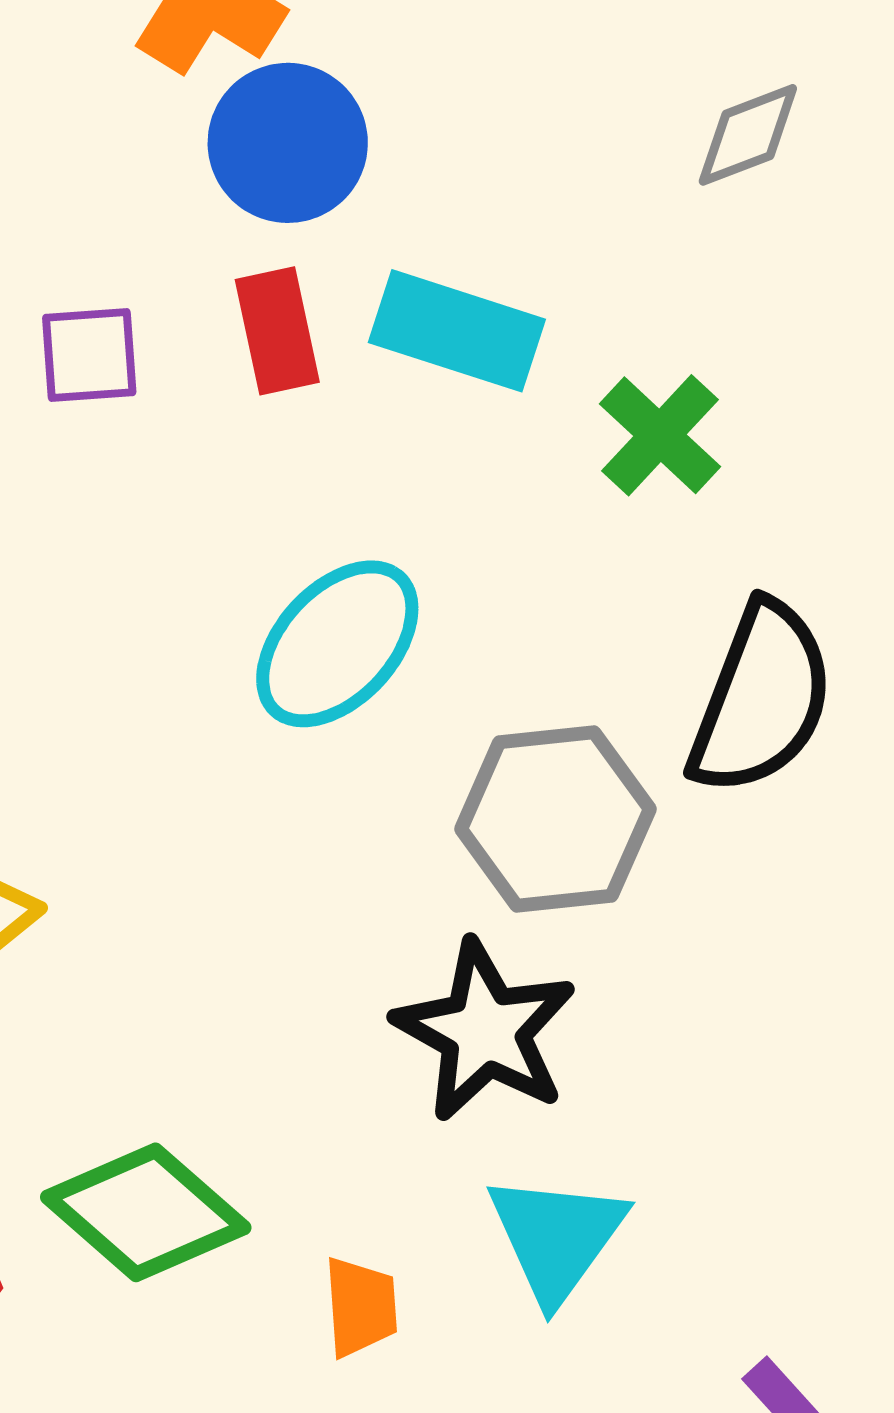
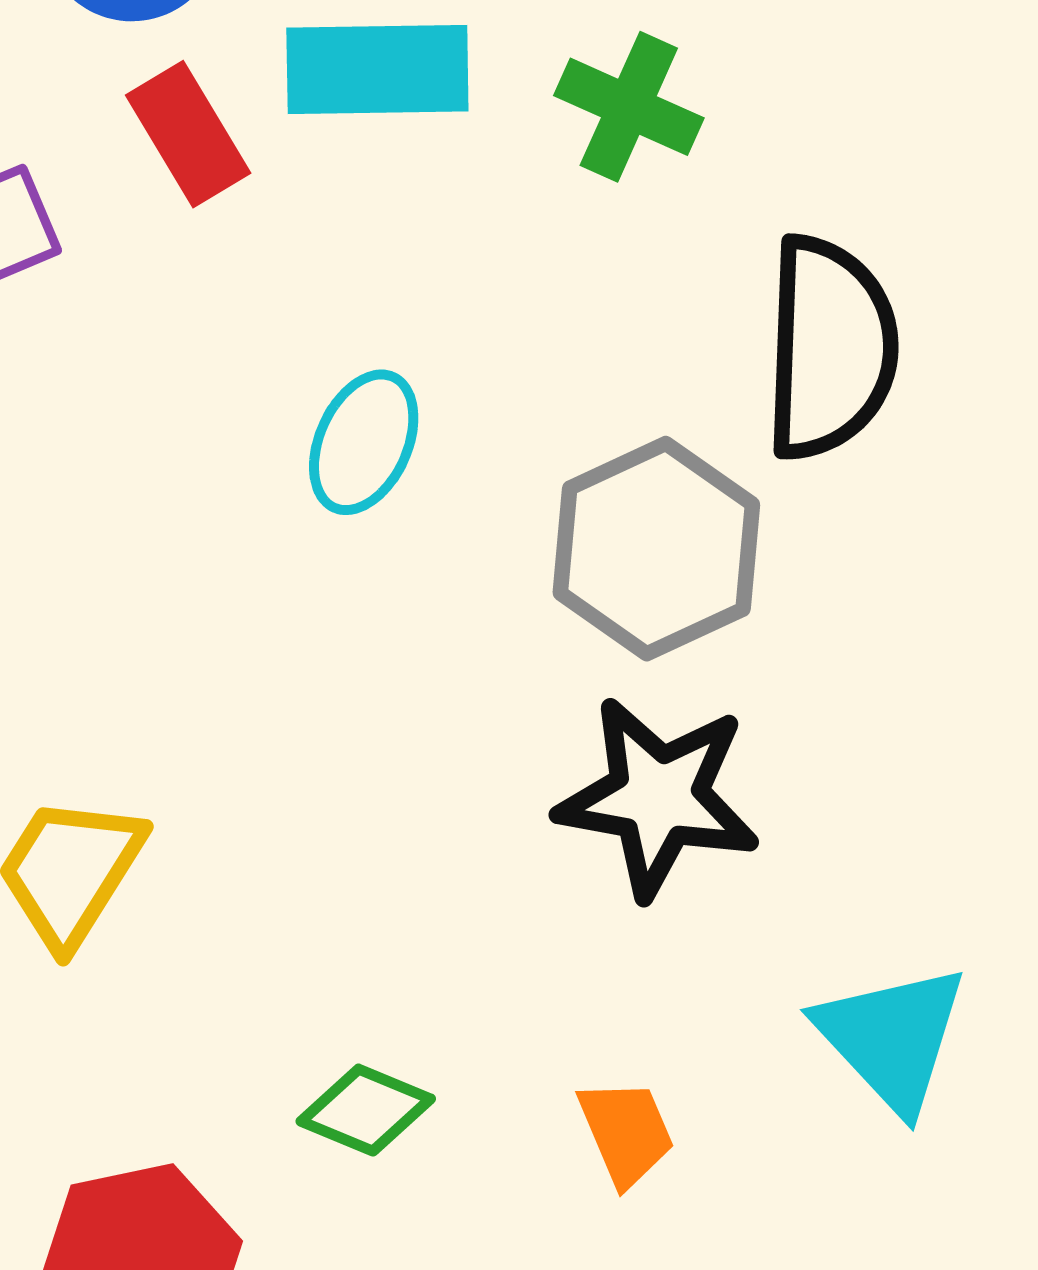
cyan ellipse: (337, 644) -> (364, 442), size x0.7
green diamond: (146, 1212) -> (366, 1110), size x0.6
cyan triangle: (557, 1237) -> (892, 1038), moved

